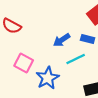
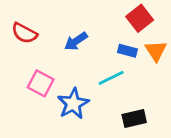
blue arrow: (62, 40) -> (76, 41), moved

